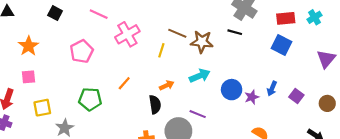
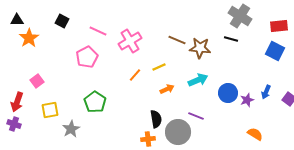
pink line: (99, 14) -> (98, 31), moved
orange star: (28, 46) -> (29, 38), moved
yellow line: (161, 50) -> (159, 67), moved, turned 48
pink square: (28, 77) -> (37, 81), turned -32
orange line: (124, 83) -> (135, 75), moved
green pentagon: (90, 99) -> (95, 102), turned 30
black semicircle: (155, 104) -> (156, 119), moved

